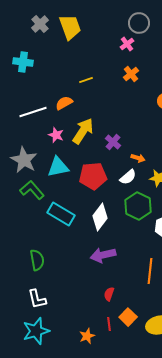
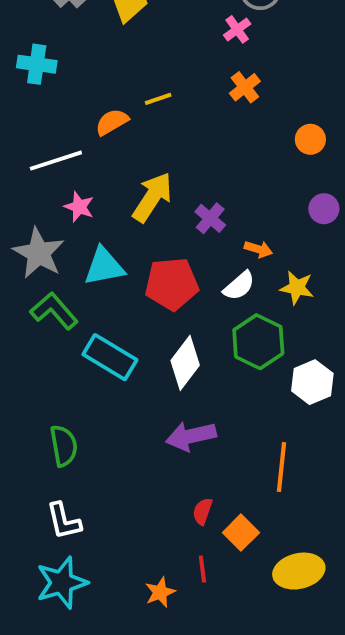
orange semicircle: (64, 103) -> (112, 122), moved
pink star: (56, 135) -> (79, 207), moved
orange square: (128, 317) -> (241, 533), moved

